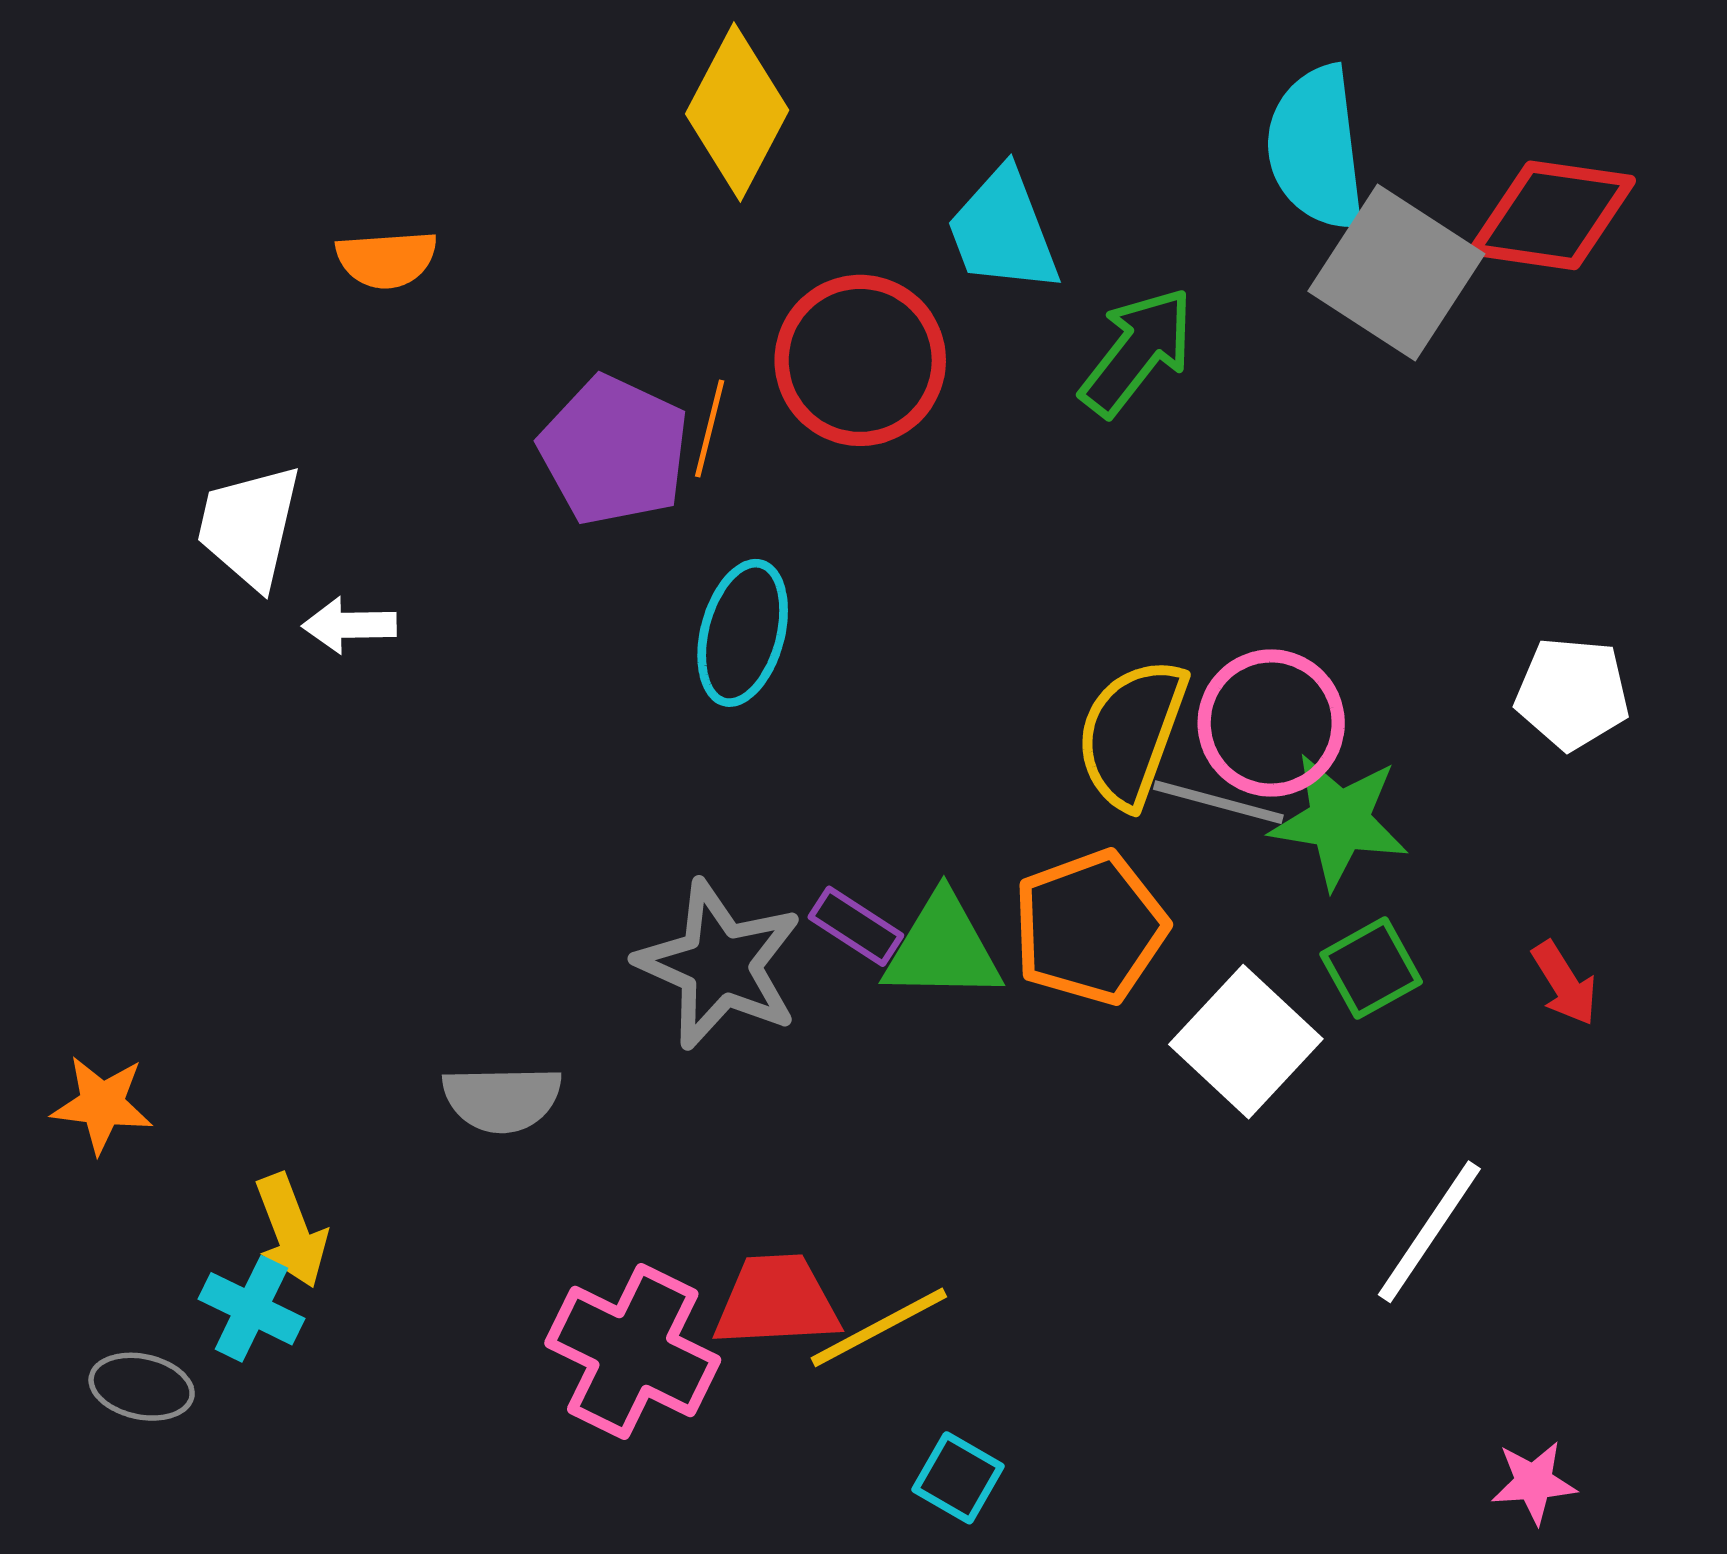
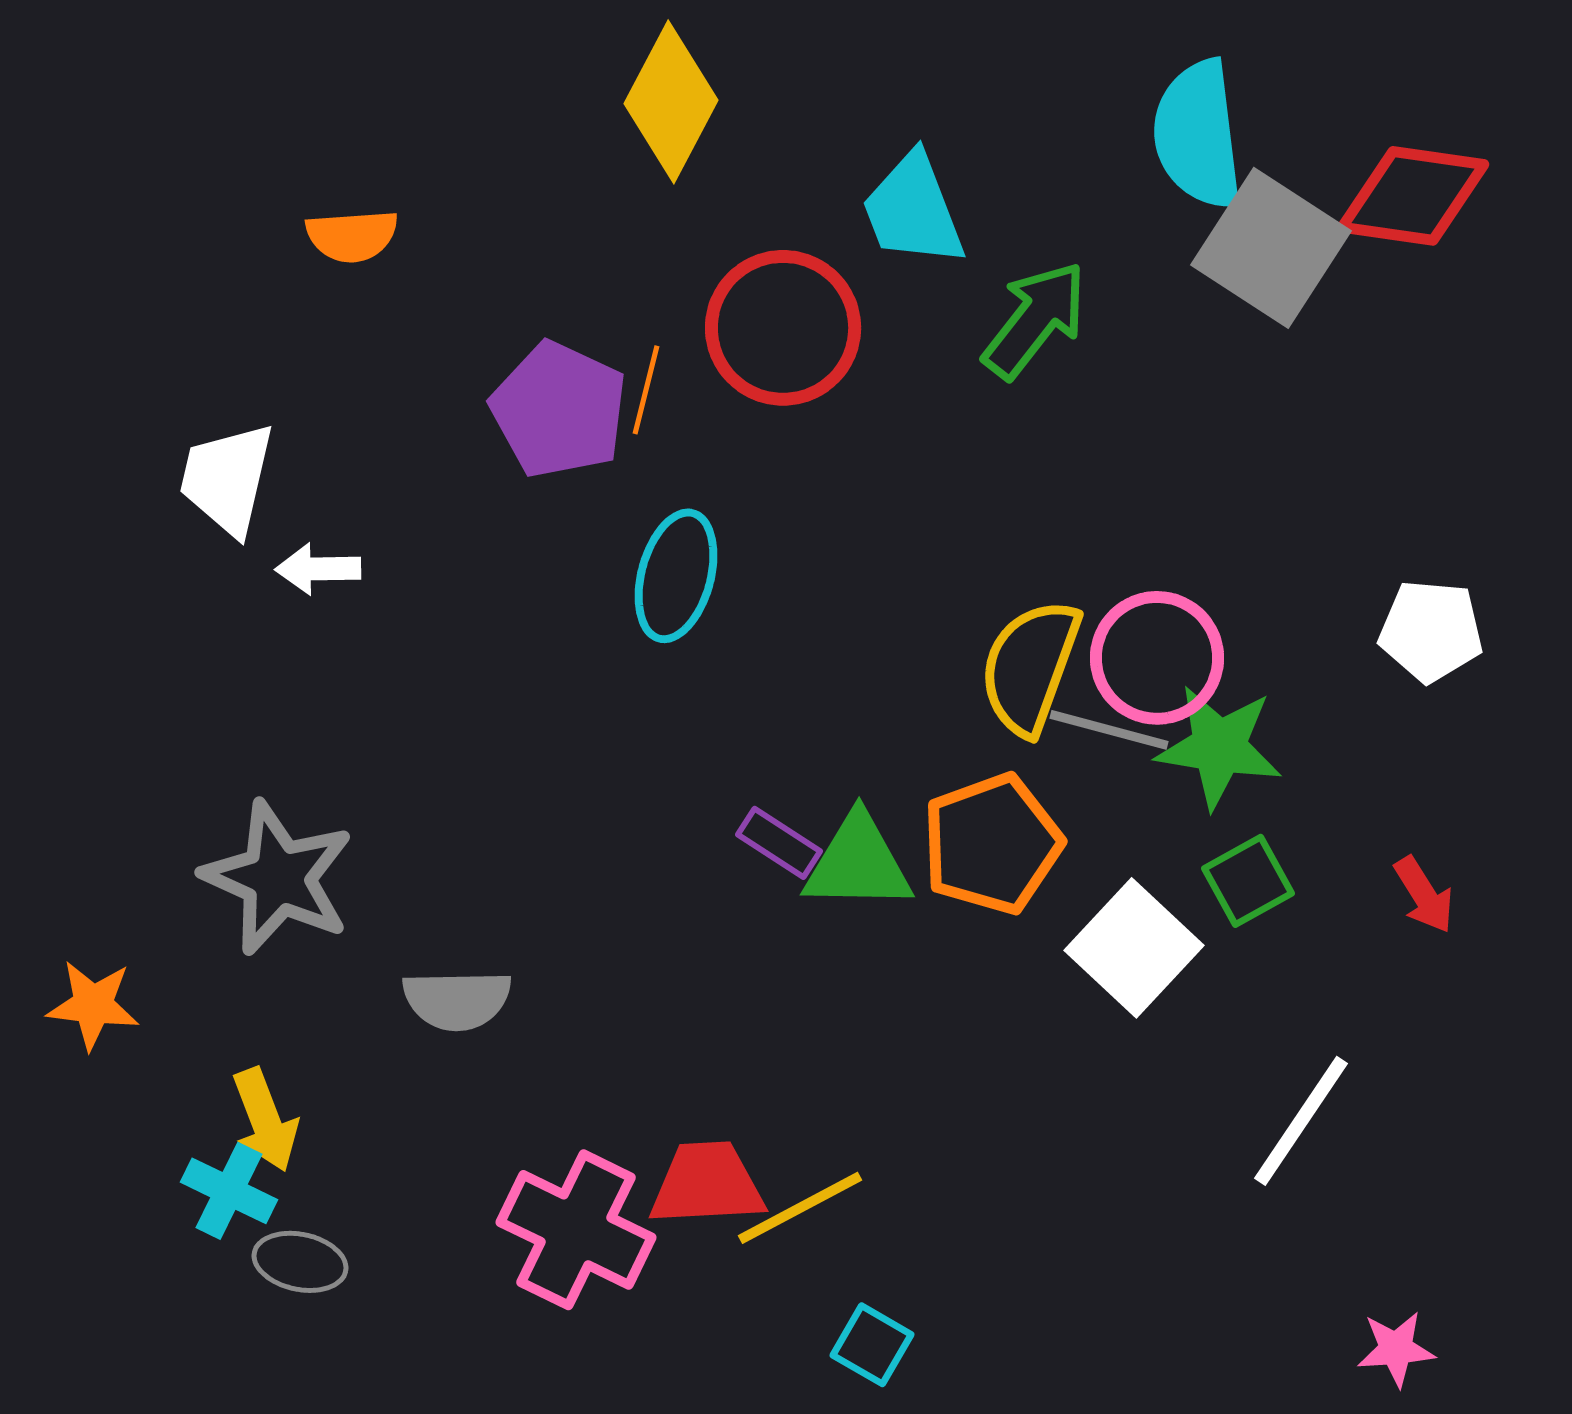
gray star: (720, 965) -> (278, 878), moved
gray ellipse: (142, 1387) -> (300, 1262), moved

